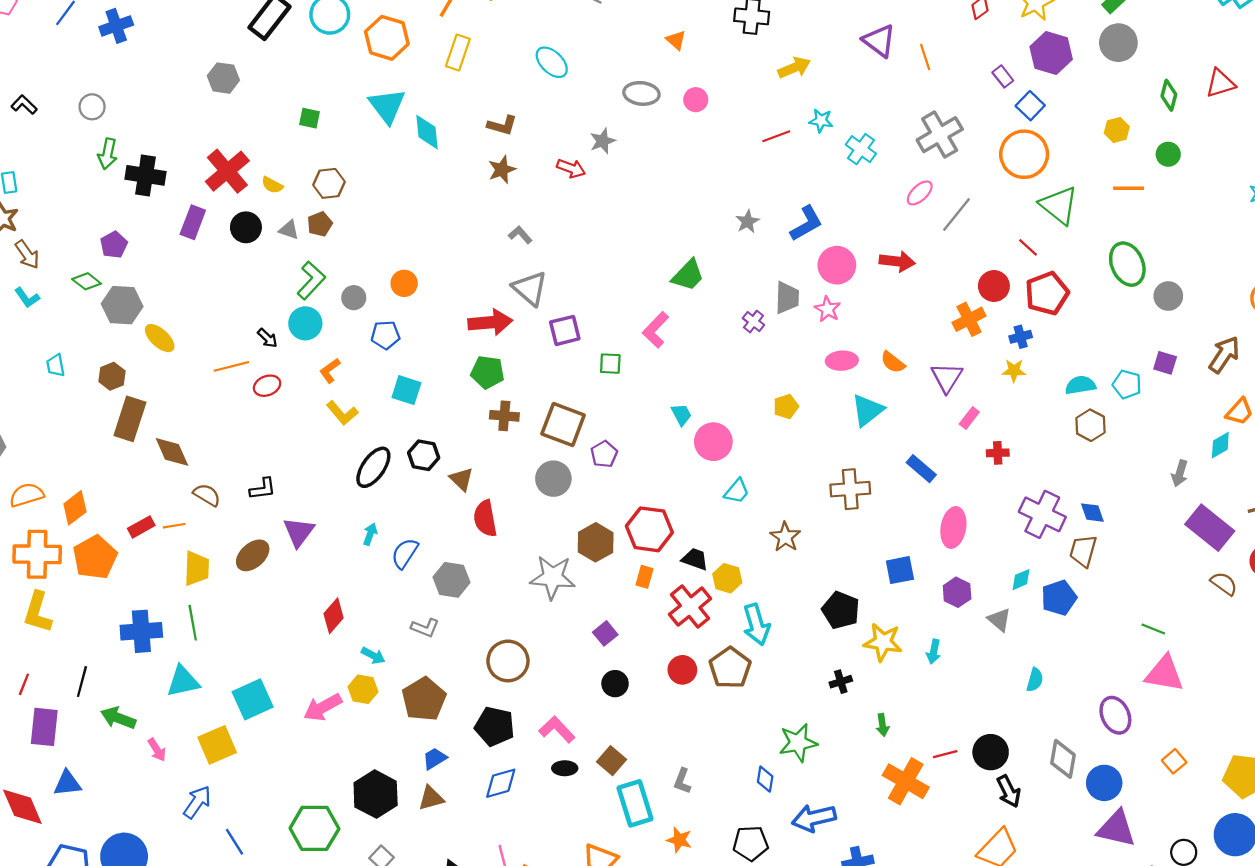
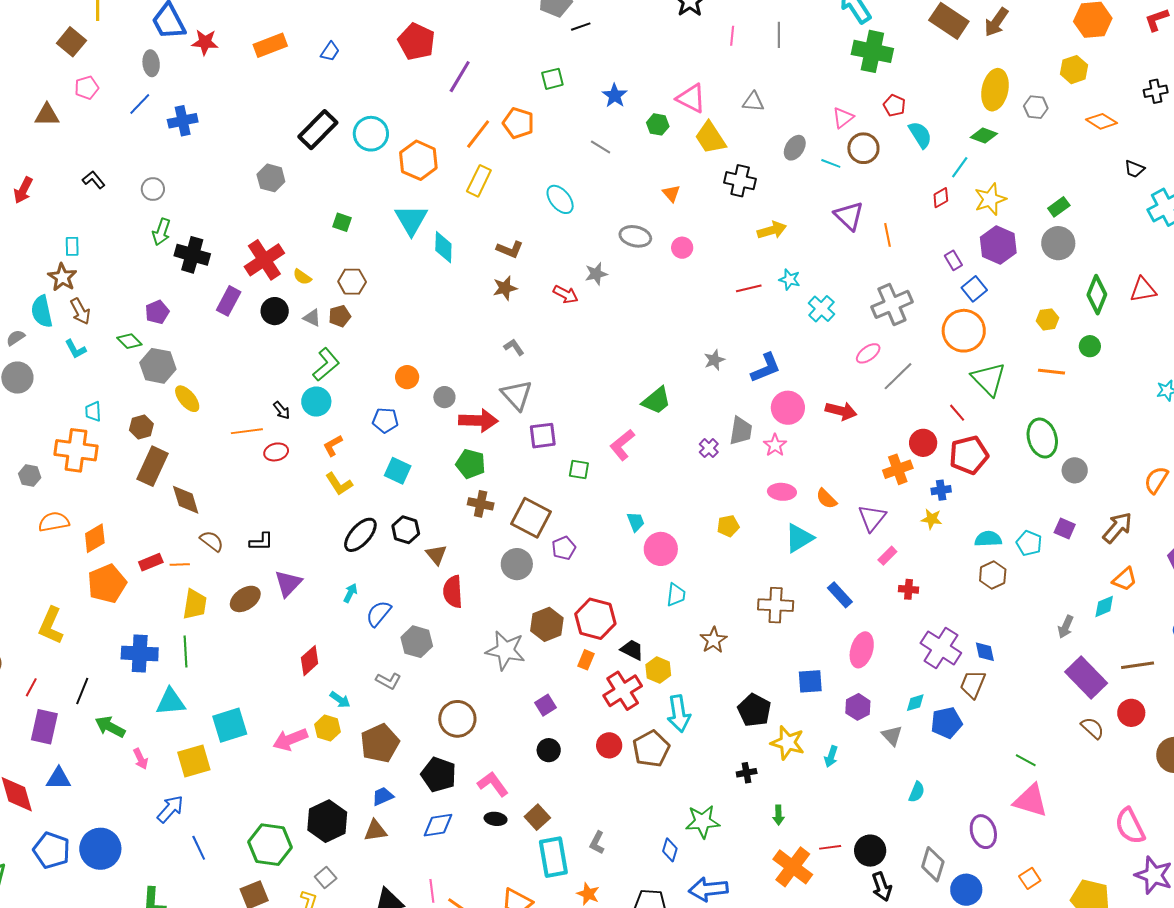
green diamond: (1169, 95) -> (1097, 295), size x1.4
gray circle: (354, 298) -> (444, 397), moved
cyan trapezoid: (737, 491) -> (676, 595), turned -40
orange cross: (37, 554) -> (76, 450), moved

